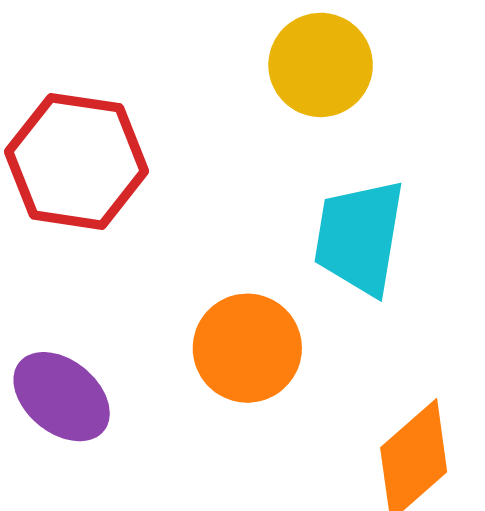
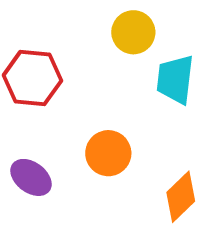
cyan trapezoid: (359, 237) -> (175, 79), moved

